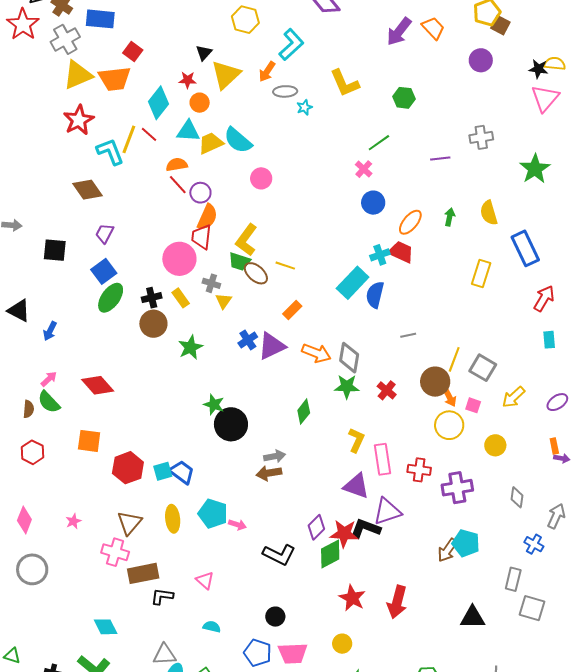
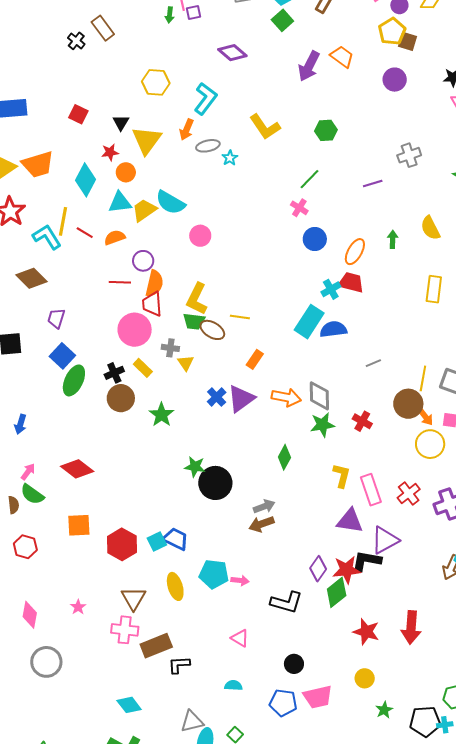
red square: (133, 51) -> (78, 114), moved
red line: (149, 134) -> (85, 233), moved
red line: (178, 185) -> (120, 282), moved, turned -35
blue semicircle: (375, 295) -> (333, 329), turned 80
red cross: (419, 470) -> (409, 494), turned -35
pink triangle: (205, 580) -> (240, 638), moved

